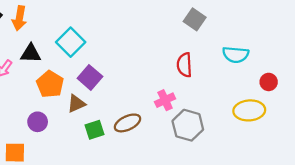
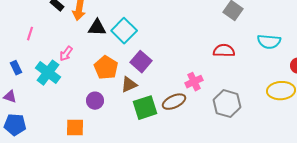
black triangle: (31, 53) -> (97, 28), moved
red semicircle: (184, 65) -> (224, 51), turned 95
pink cross: (165, 100) -> (194, 82), moved
green square: (94, 130) -> (145, 108), size x1.4

